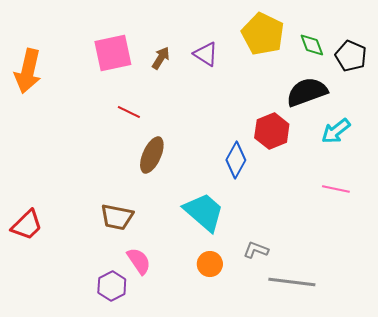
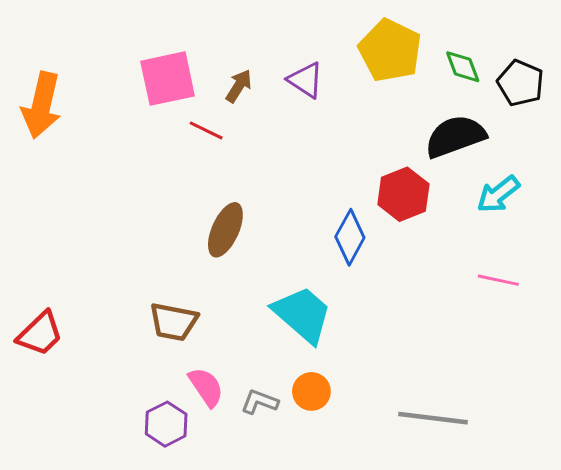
red line: (129, 112) -> (206, 130), moved
gray L-shape: (256, 250) -> (260, 402), moved

